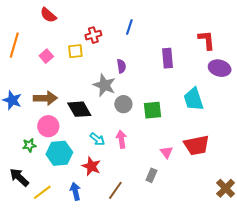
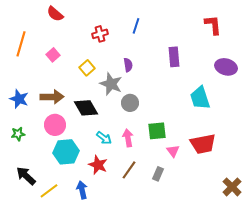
red L-shape: (207, 40) -> (213, 25), moved
yellow square: (75, 51) -> (87, 68), moved, turned -35
green square: (152, 110) -> (157, 131), moved
green star: (29, 145) -> (18, 134), moved
brown line: (115, 190) -> (129, 170), moved

